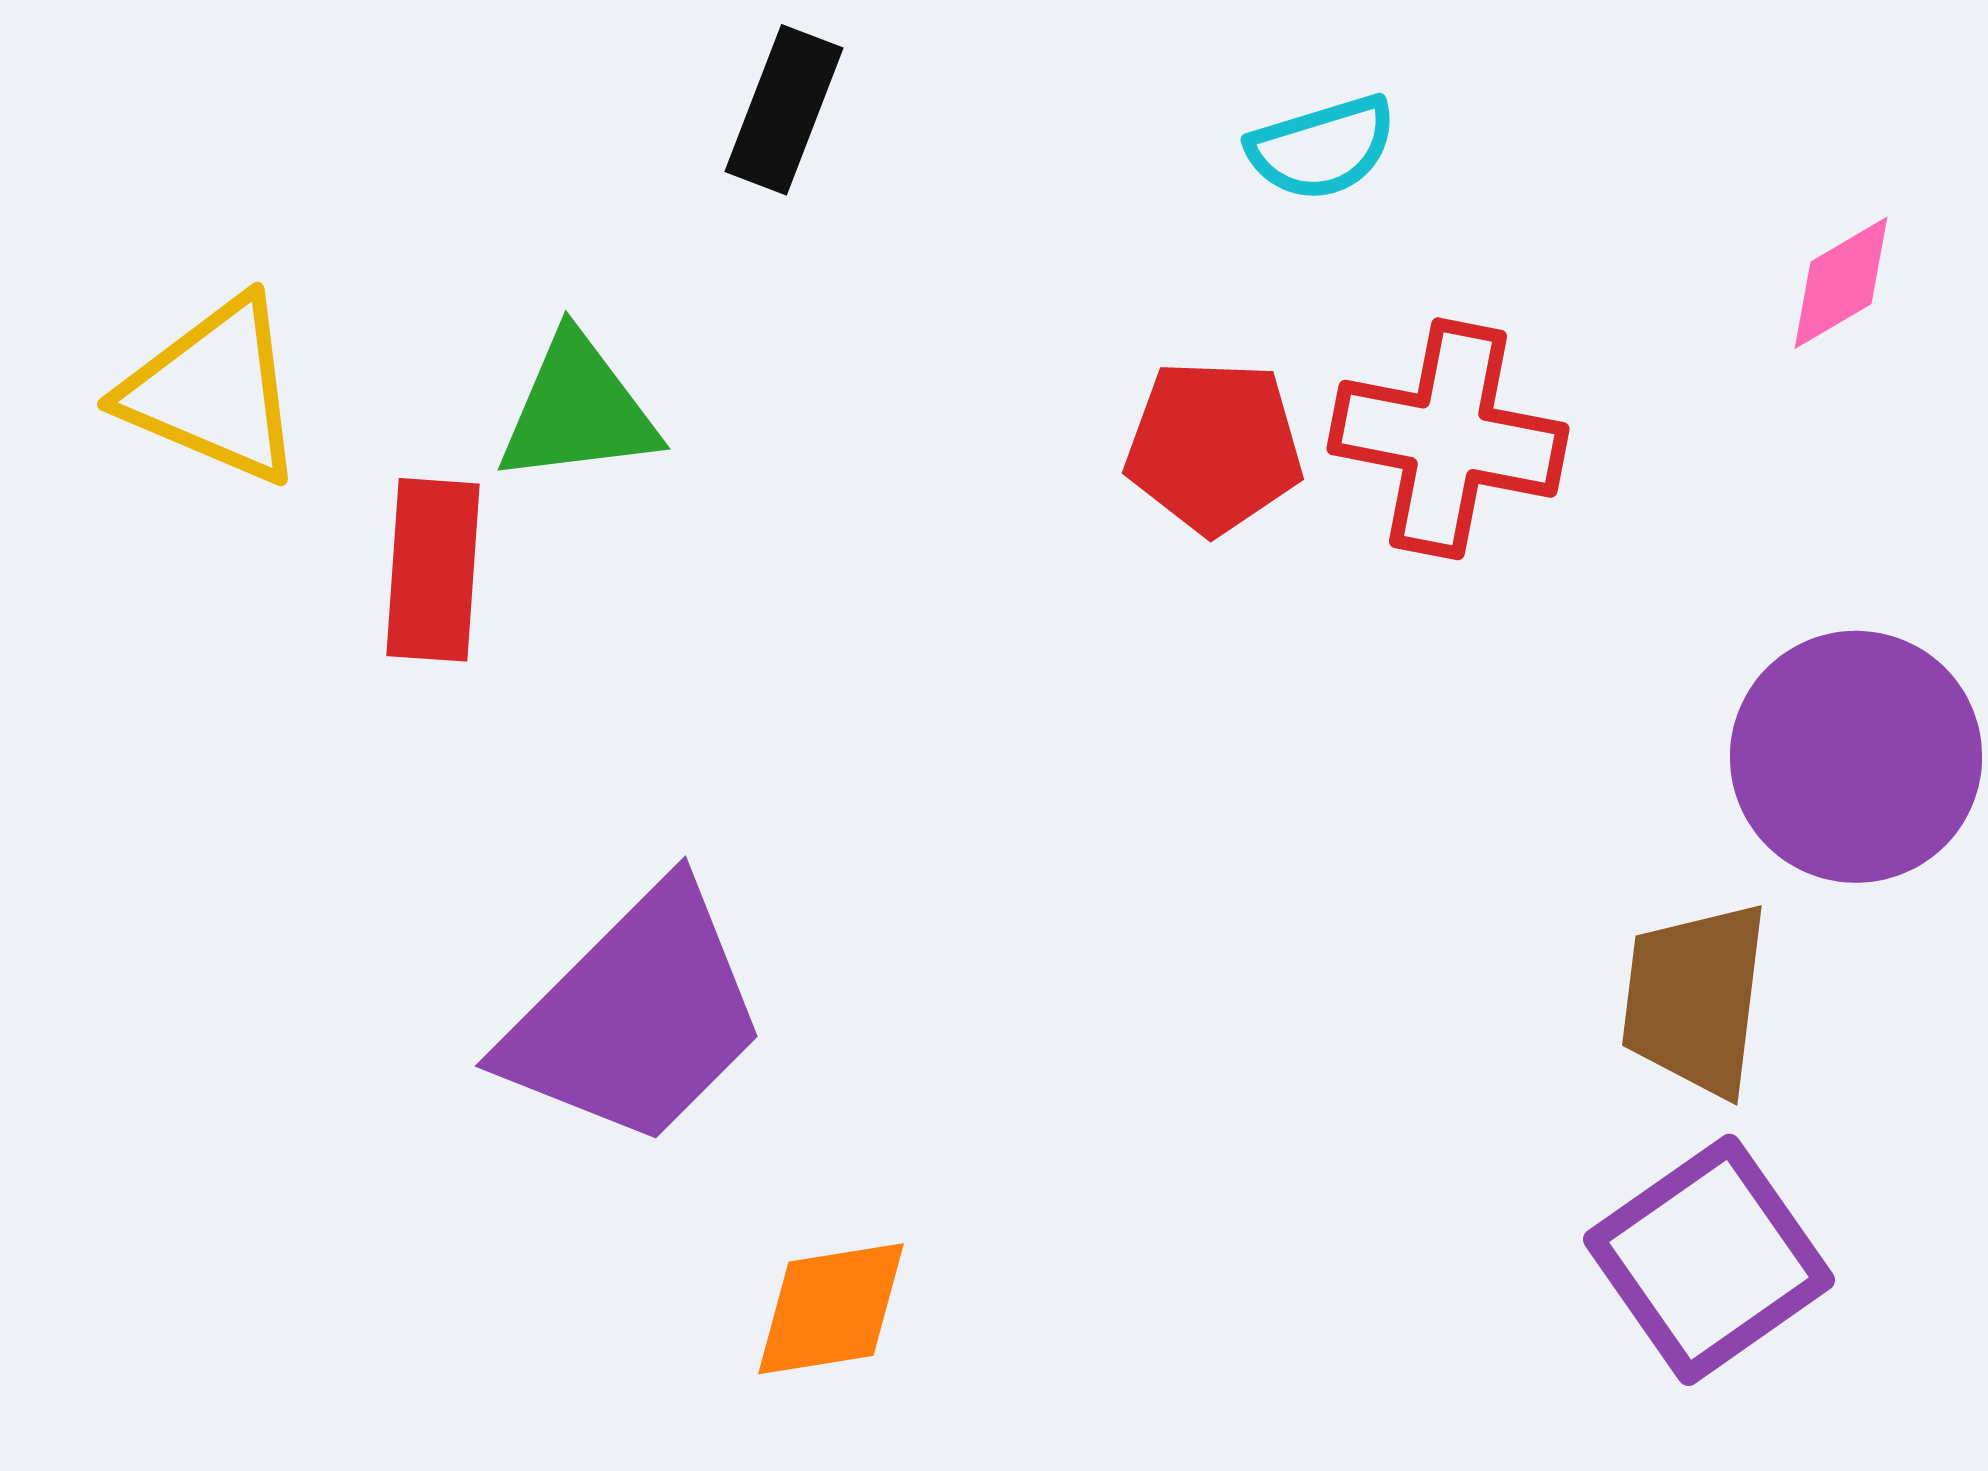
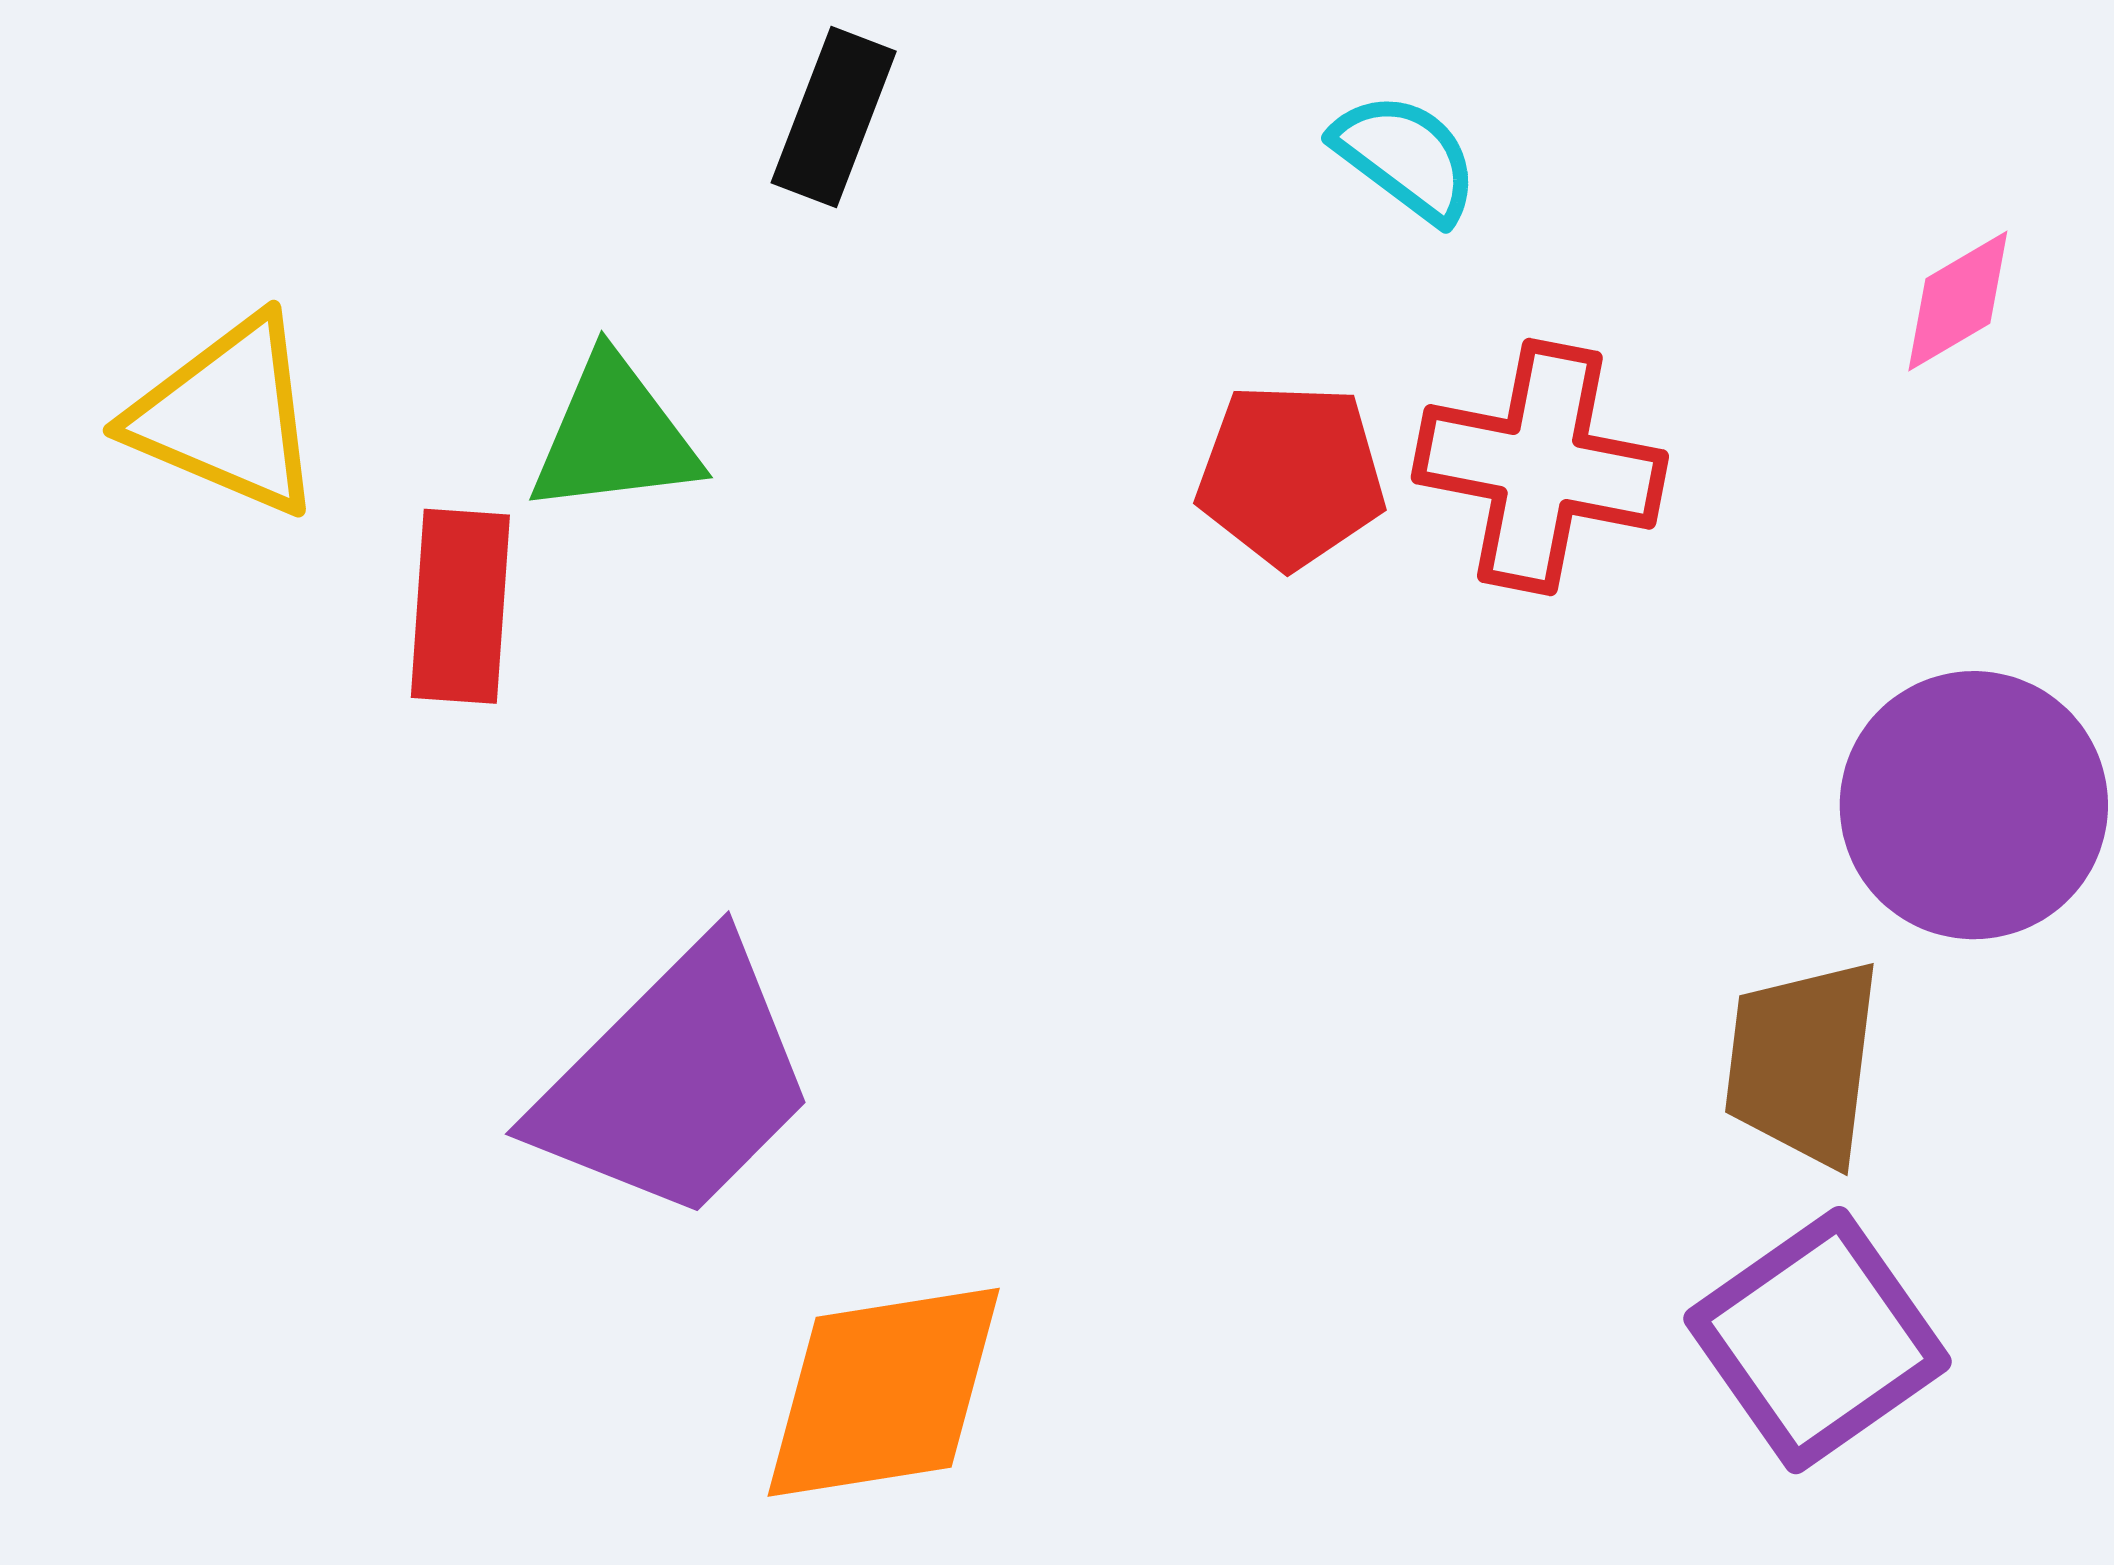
cyan semicircle: (1322, 148) -> (1406, 157), turned -126
orange diamond: (831, 1309) -> (884, 1392), size x1.5

